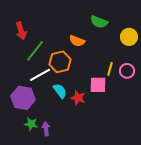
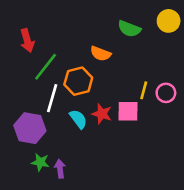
yellow circle: (129, 37) -> (169, 21), moved
white line: (40, 75) -> (52, 98), turned -45
red star: (78, 98) -> (102, 114), moved

